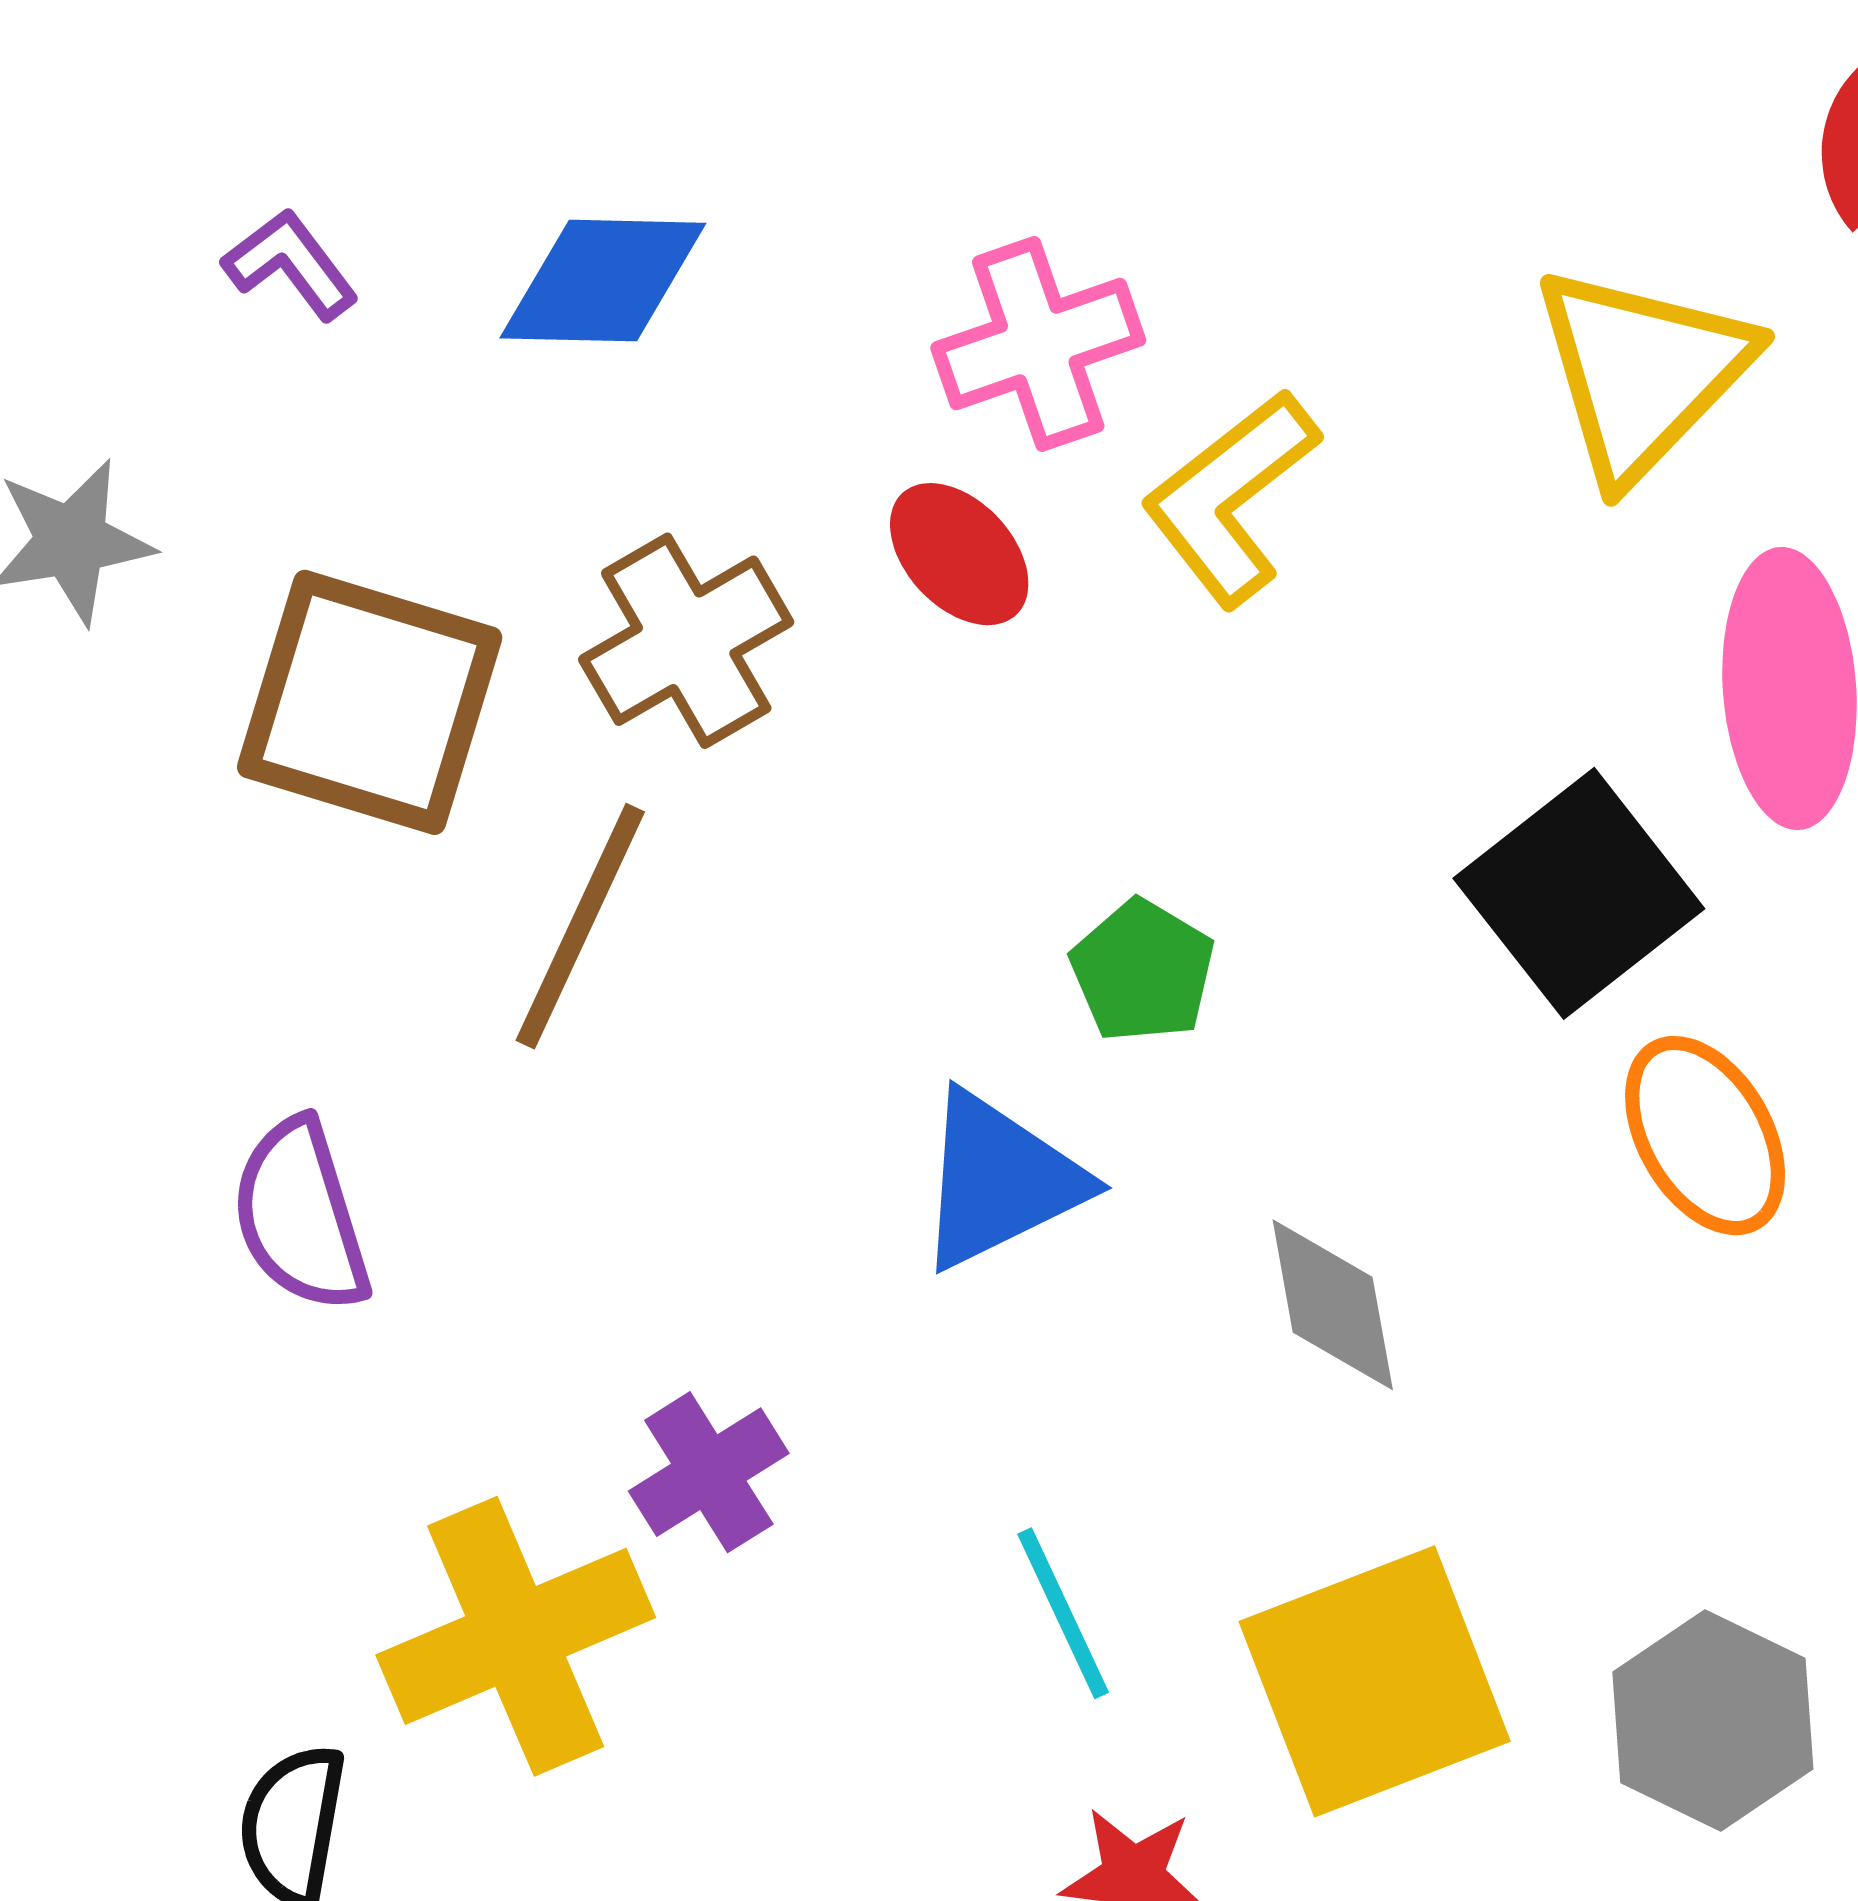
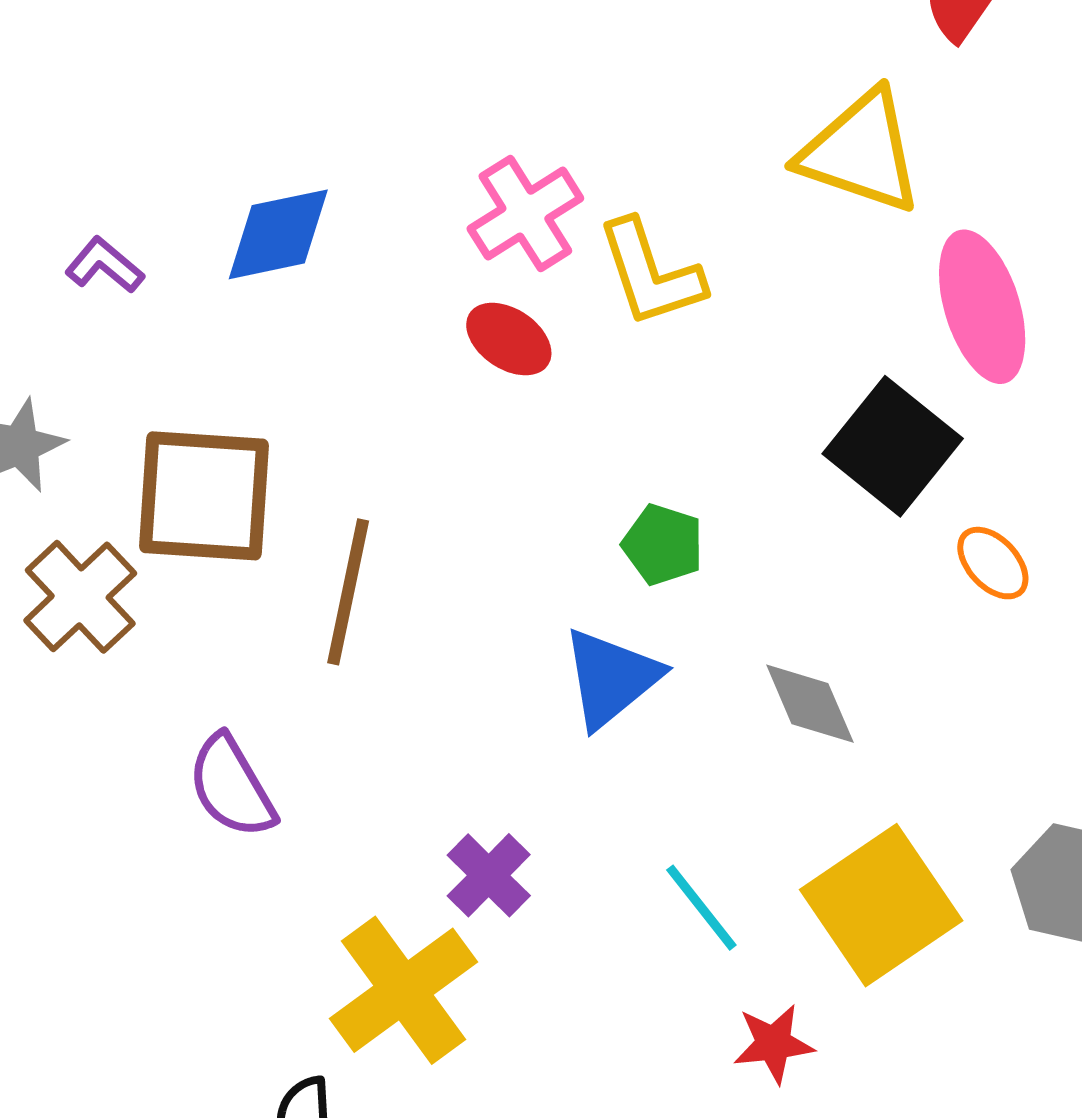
yellow triangle: (1642, 372) -> (861, 152), turned -42
yellow L-shape: (1230, 498) -> (651, 273), turned -57
brown cross: (686, 641) -> (80, 597), moved
orange ellipse: (1705, 1136) -> (993, 563), size x0.7

